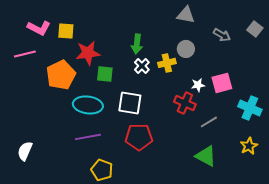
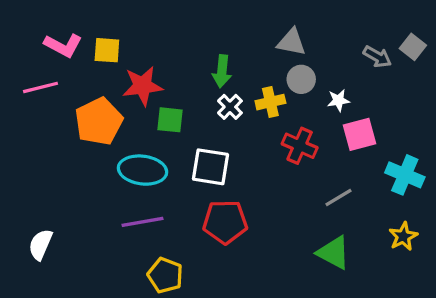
gray triangle: (186, 15) -> (291, 42), moved
gray arrow: (222, 35) -> (377, 57), moved
white star: (198, 85) -> (338, 100), moved
red cross: (185, 103) -> (300, 146), moved

